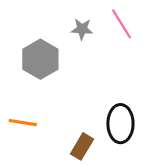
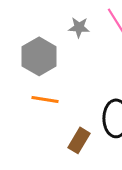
orange line: (23, 123) -> (45, 99), moved

